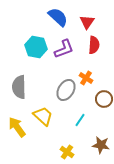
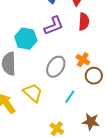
cyan hexagon: (36, 47) -> (26, 39), moved
orange cross: (86, 78) -> (83, 60), moved

